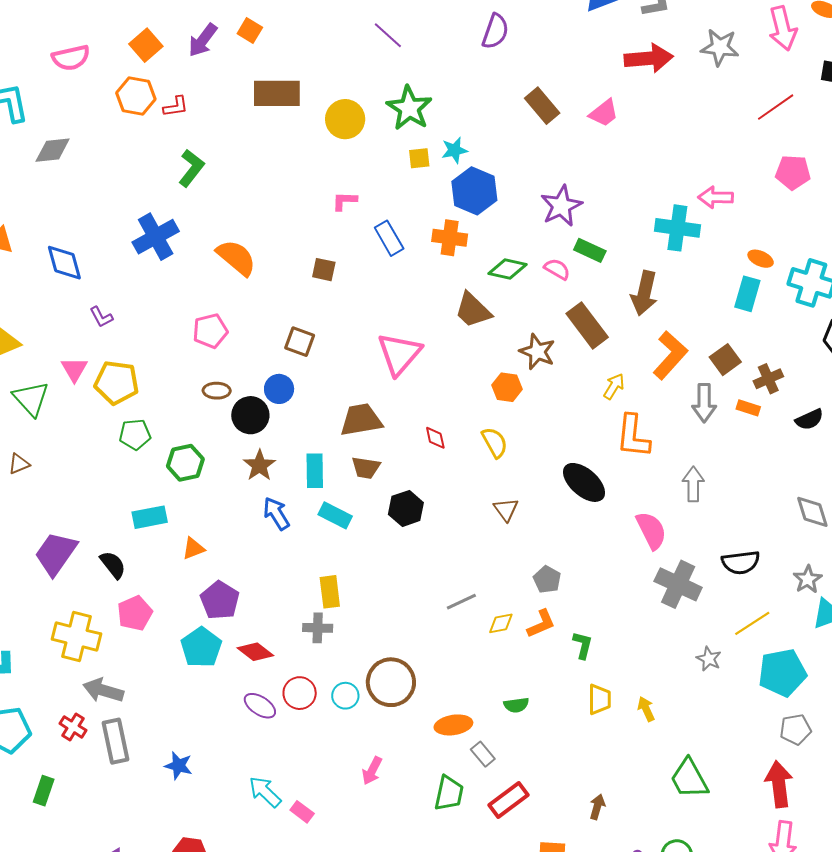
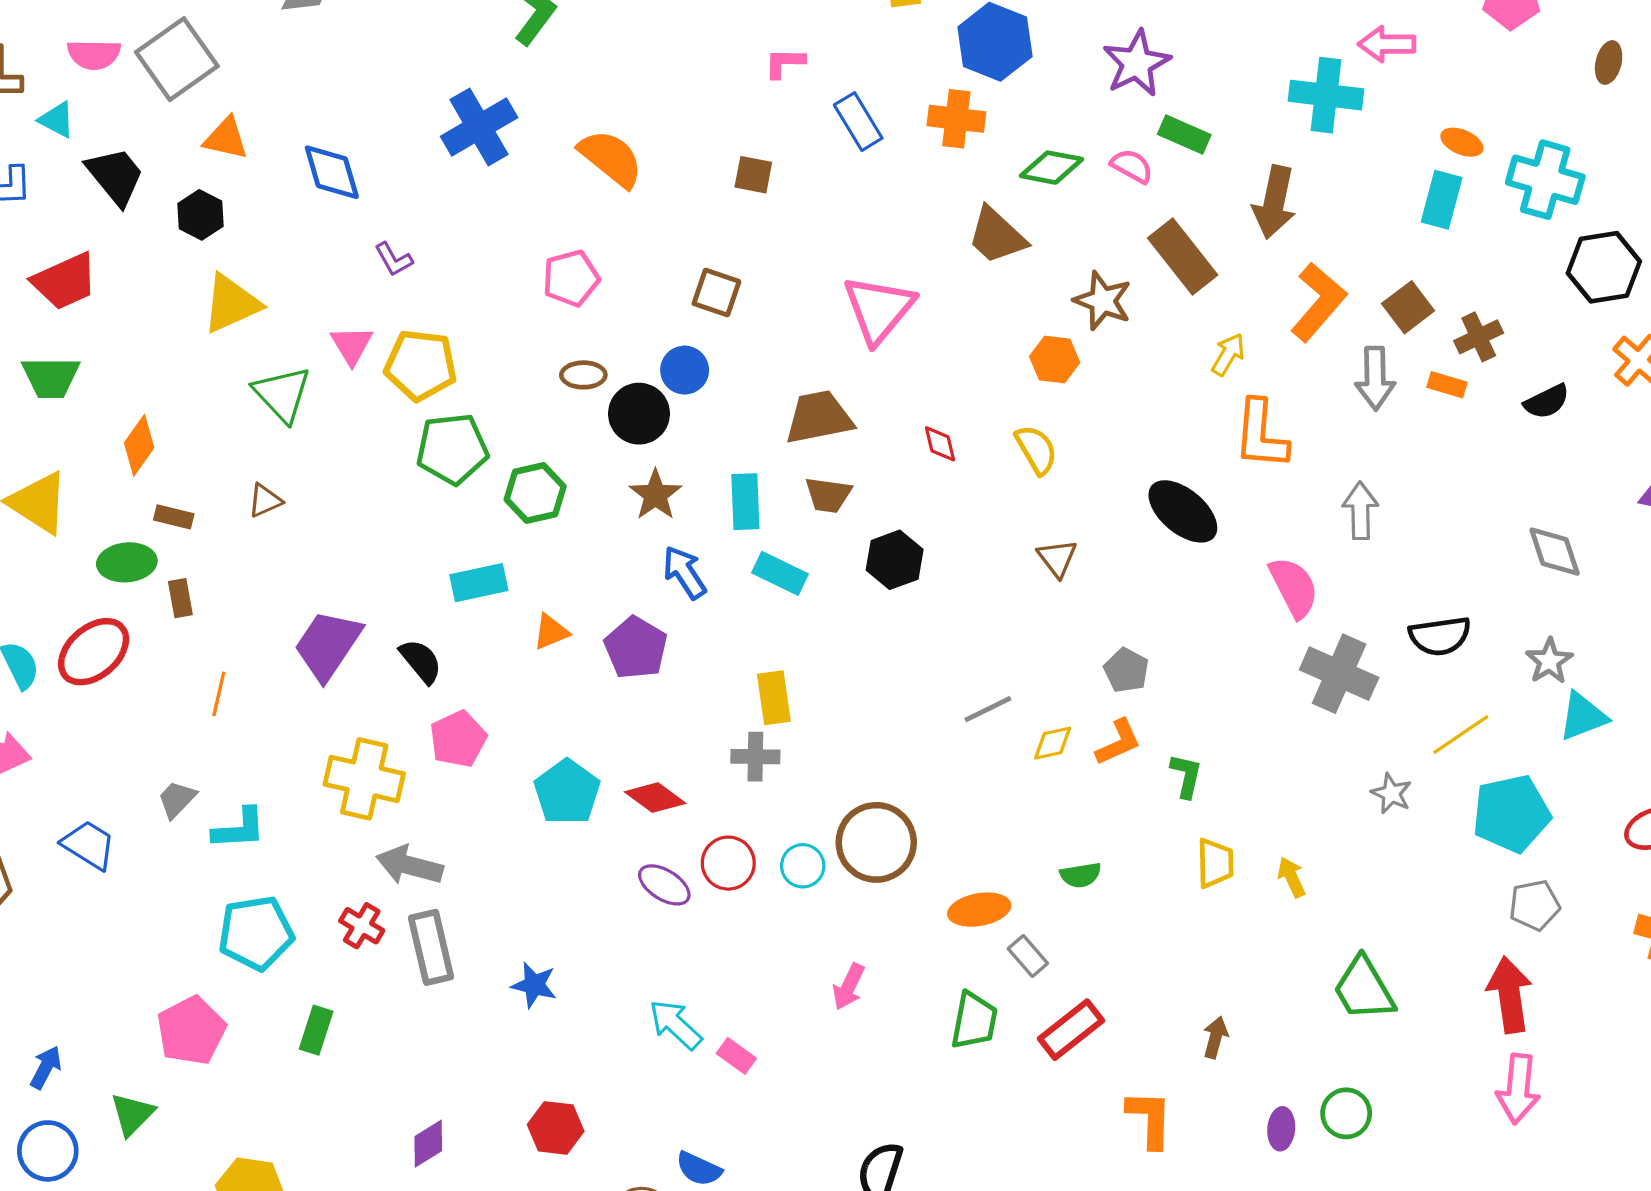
green pentagon: (135, 434) -> (452, 449), size x1.4
purple pentagon: (220, 600) -> (636, 648), moved

